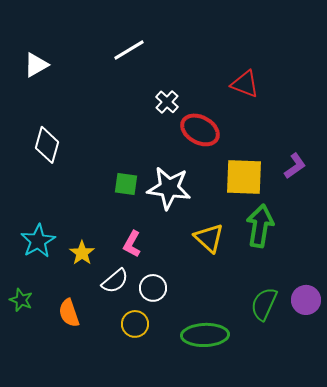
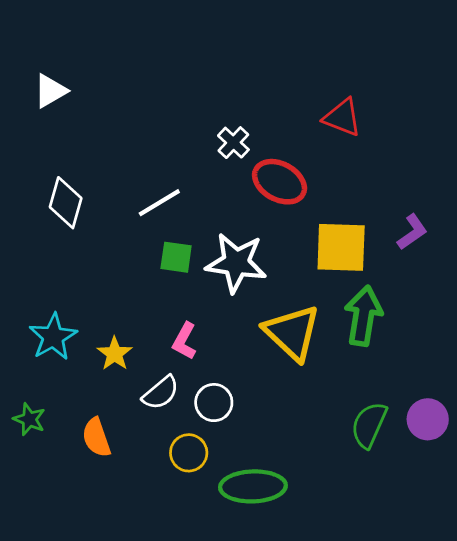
white line: (129, 50) -> (159, 203), moved
yellow triangle: (209, 238) -> (292, 333), size x1.4
green ellipse: (205, 335) -> (253, 486), moved

